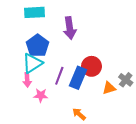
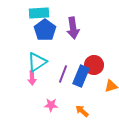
blue pentagon: (38, 46) -> (45, 30), moved
pink star: (41, 95) -> (51, 105), moved

